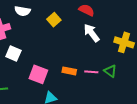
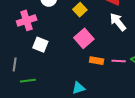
pink square: (38, 74) -> (84, 38), moved, turned 30

